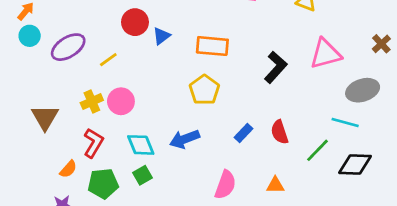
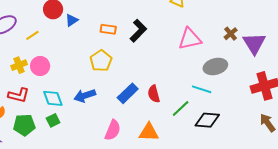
orange rectangle: (212, 46) -> (108, 29), size x0.7
black L-shape: (276, 67) -> (138, 31), moved
blue rectangle: (244, 133) -> (128, 93), size x1.5
red L-shape: (93, 143) -> (19, 95), turned 70
orange triangle: (275, 185) -> (149, 132), size x1.5

